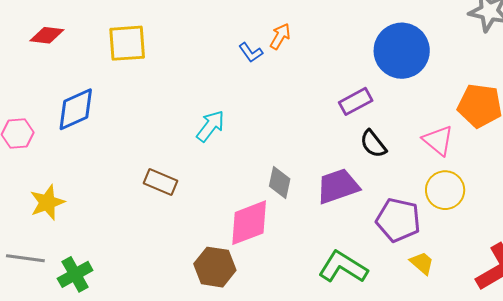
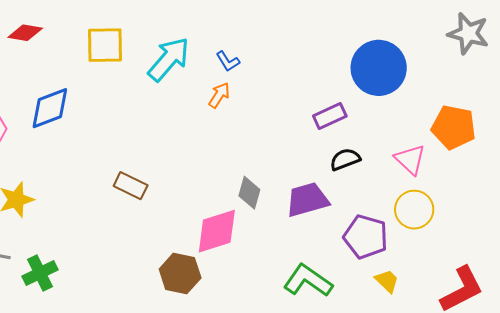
orange arrow: (280, 36) -> (219, 95), moved
cyan arrow: (210, 126) -> (169, 59), moved, size x1.4
black semicircle: (373, 144) -> (345, 159), turned 104

